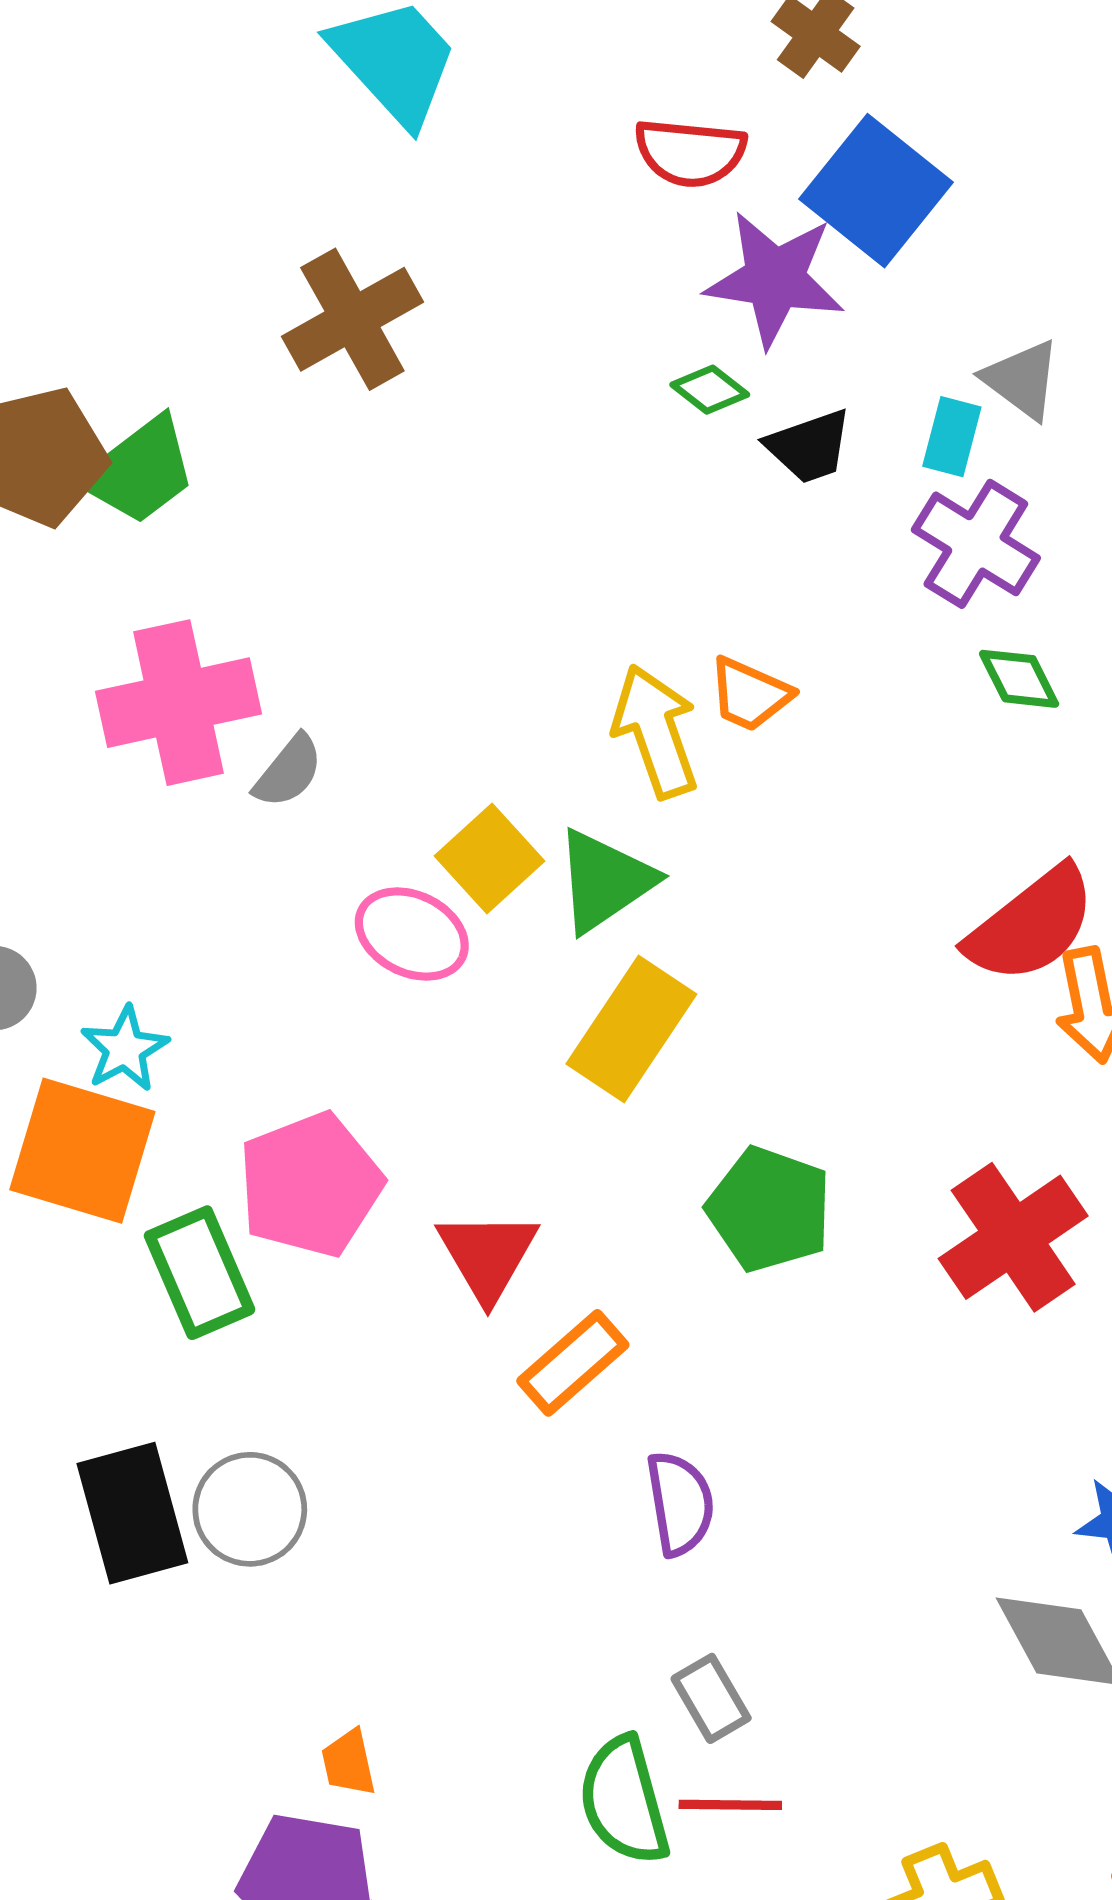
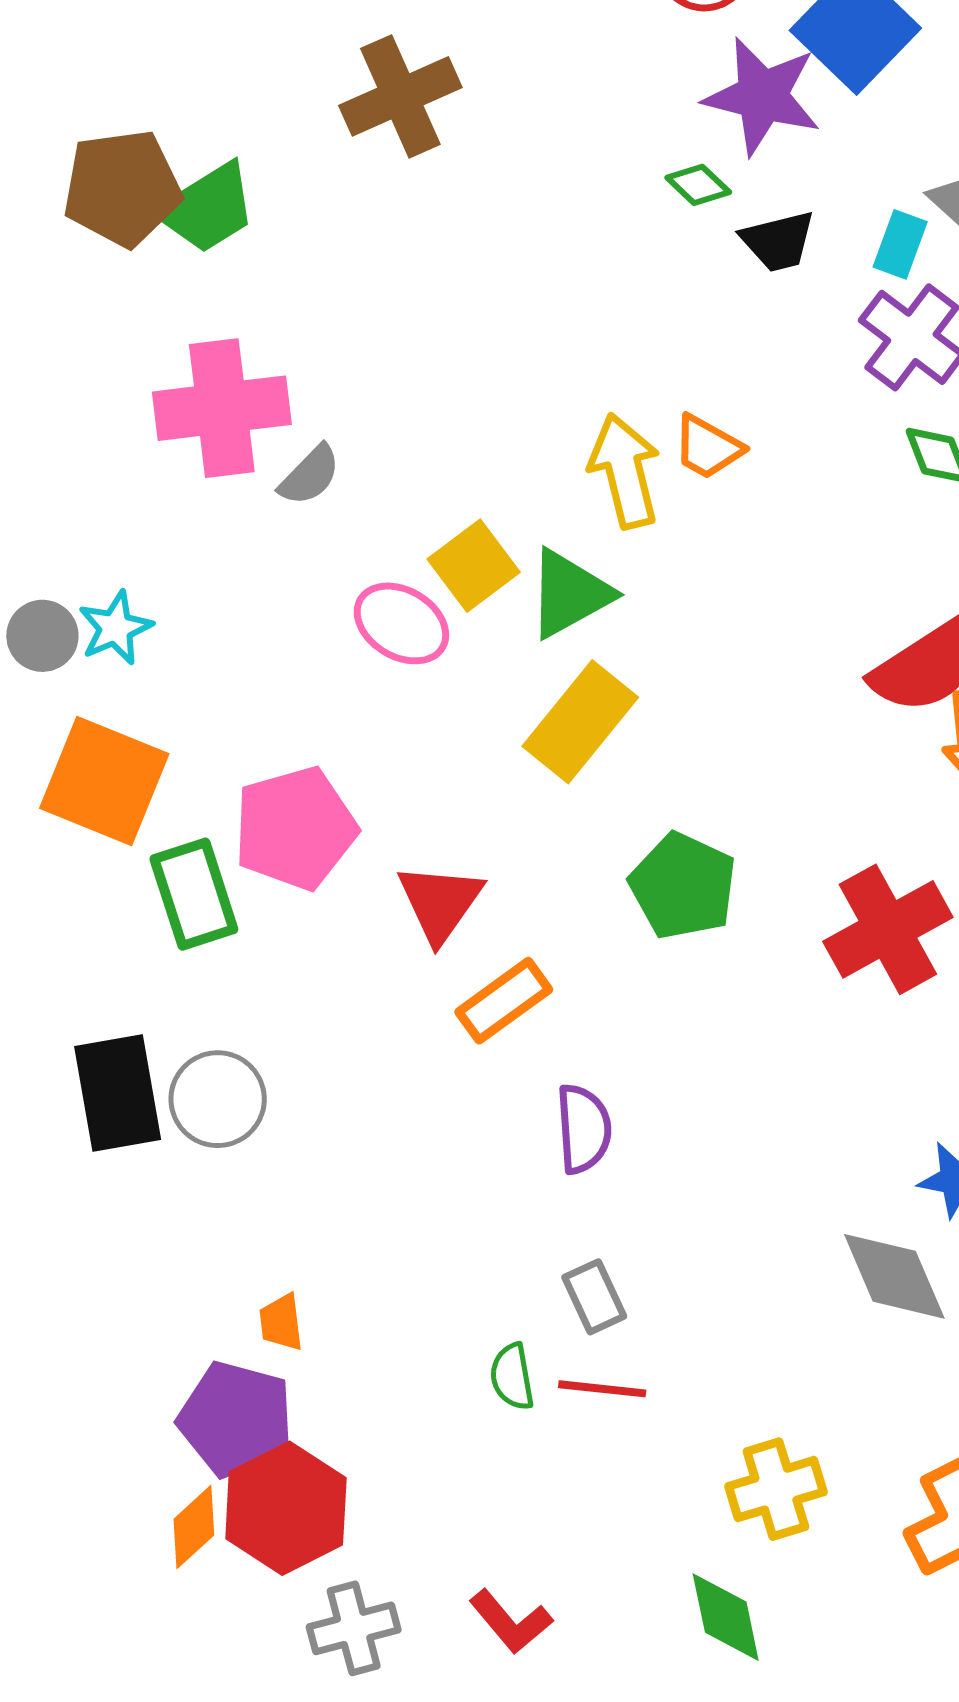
cyan star: (125, 1049) -> (115, 628), moved
green semicircle: (624, 1801) -> (512, 1377), size x0.6

